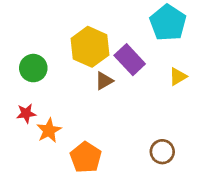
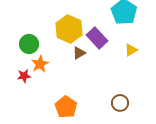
orange star: (49, 130) -> (40, 64), moved

